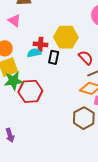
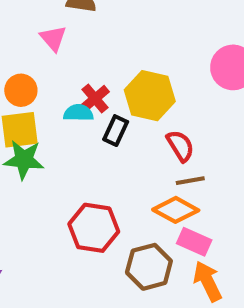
red cross: (40, 44) -> (95, 98), turned 32
red hexagon: (30, 91) -> (94, 228), moved

